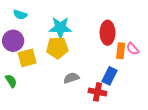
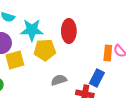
cyan star: (60, 28) -> (32, 30), moved
red ellipse: (108, 33) -> (69, 31), moved

